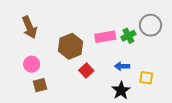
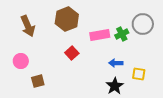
brown hexagon: (71, 46) -> (67, 19), moved
pink circle: (32, 64) -> (21, 61), moved
red square: (86, 70) -> (72, 53), moved

